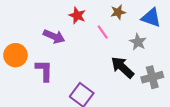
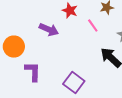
purple L-shape: (44, 71) -> (33, 72), moved

